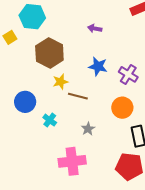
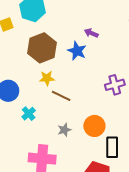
blue star: (98, 66) -> (77, 51), moved
purple cross: (128, 74) -> (115, 85), turned 30
orange circle: (122, 108) -> (94, 126), moved

